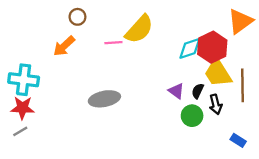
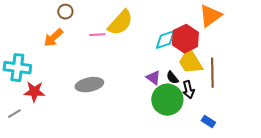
black semicircle: (198, 91) -> (172, 78), turned -64
red star: (22, 108) -> (34, 92), moved
green circle: (192, 116) -> (167, 100), size x1.6

